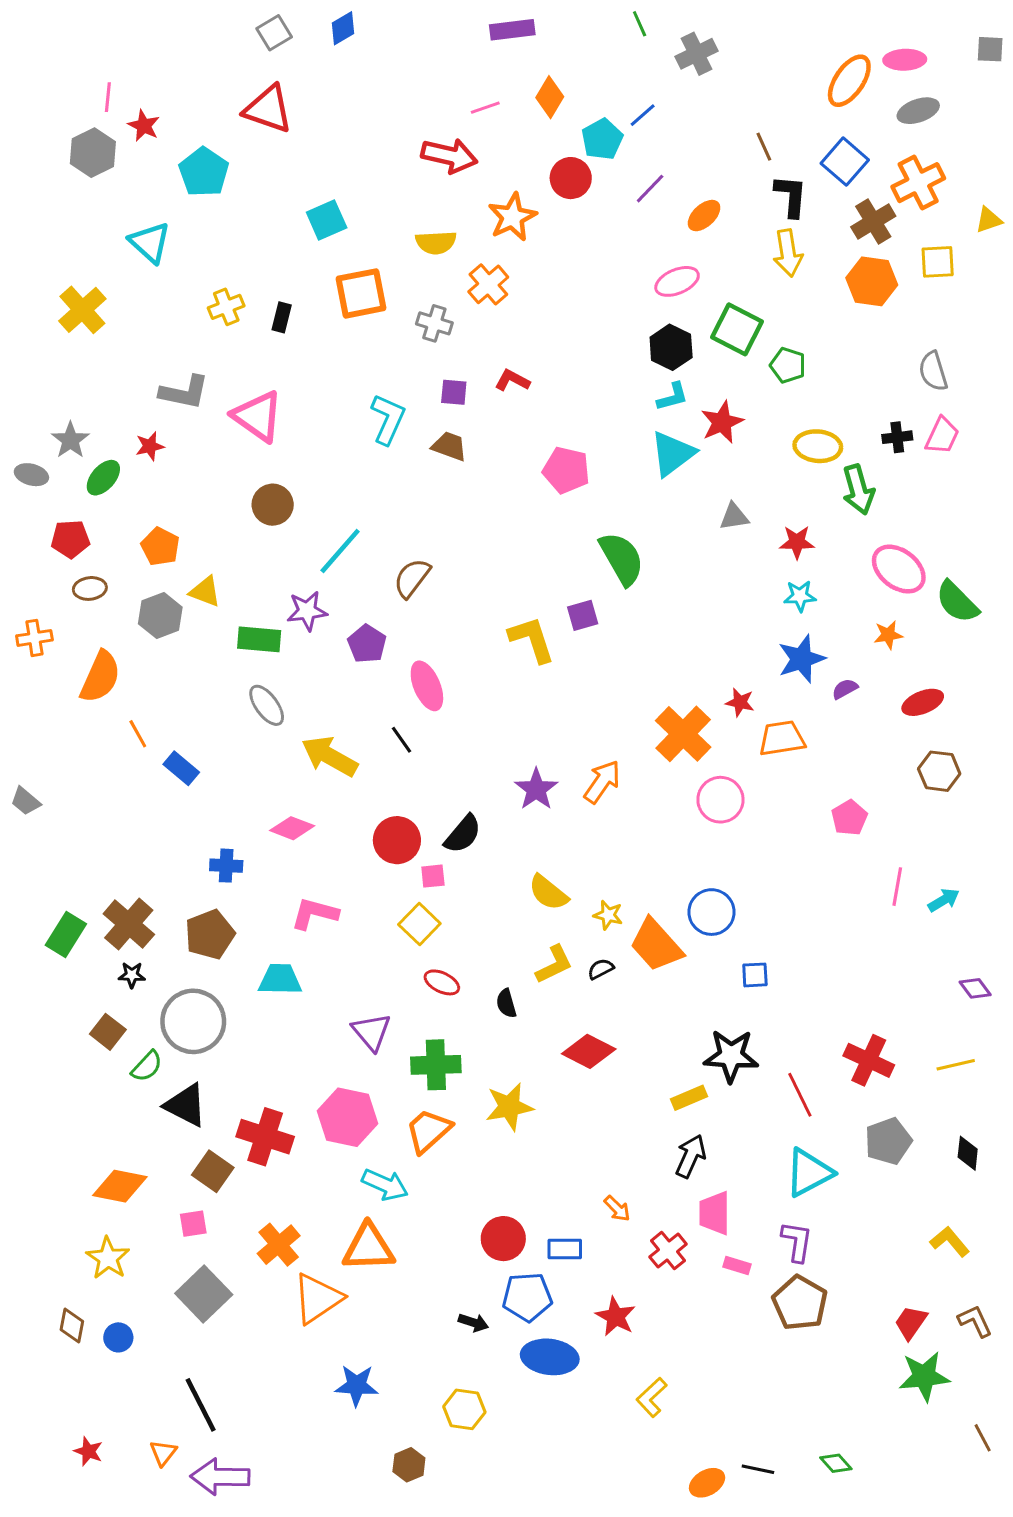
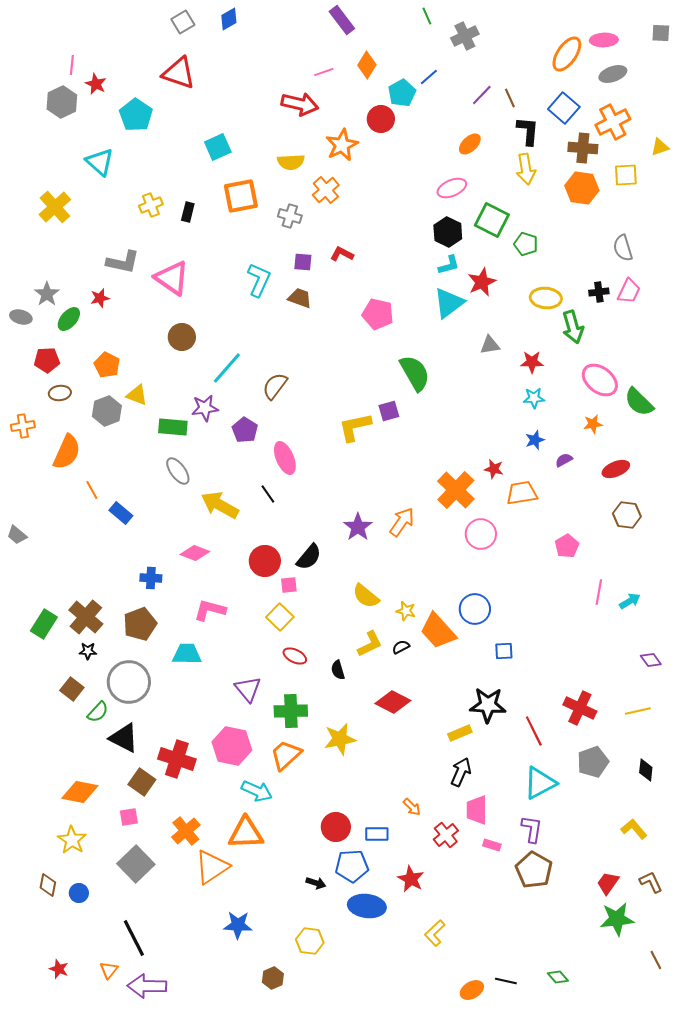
purple rectangle: (512, 30) -> (342, 20), turned 60
purple line: (650, 189) -> (482, 95), moved
brown cross: (873, 222) -> (583, 148), turned 36
yellow L-shape: (532, 639) -> (355, 427), turned -84
blue star: (801, 659) -> (535, 440), size x0.6

